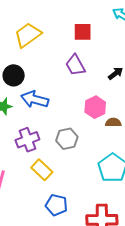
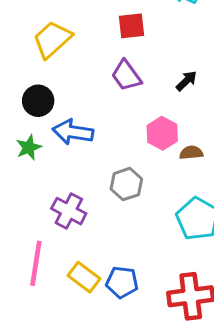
purple cross: (27, 140) -> (69, 211), moved, turned -35
yellow rectangle: (42, 170) -> (84, 277), moved

